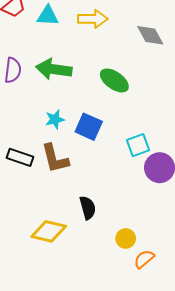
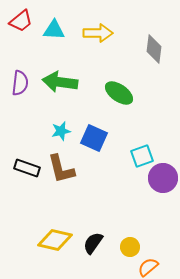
gray diamond: (150, 35) -> (154, 49), turned 36
black semicircle: (88, 208) -> (93, 243), moved, turned -130

